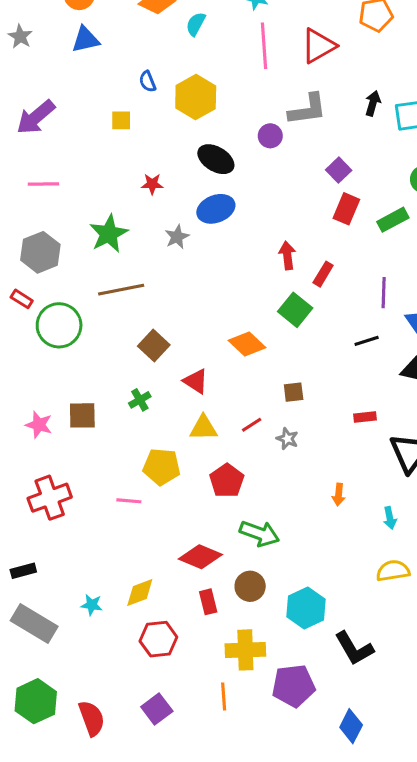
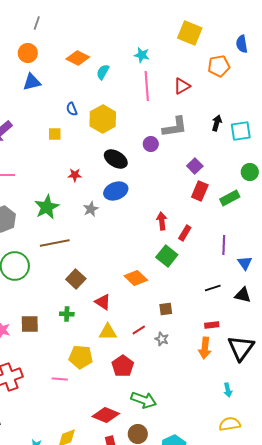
red triangle: (318, 46) -> (182, 86), size x0.7
black line: (367, 341) -> (213, 288), moved
green cross: (140, 400) -> (67, 314), turned 32
orange arrow: (339, 495) -> (205, 348), moved, size x1.5

